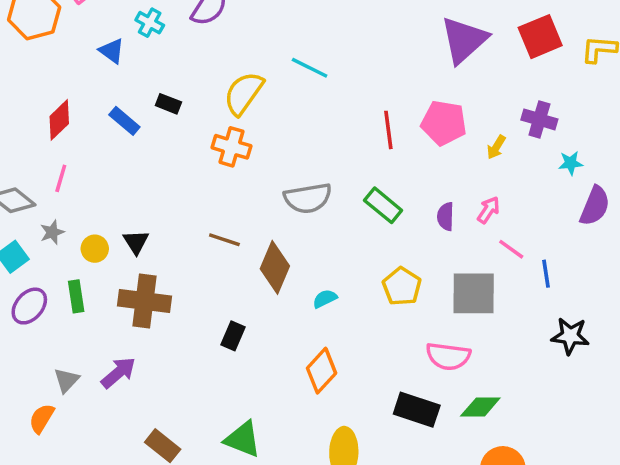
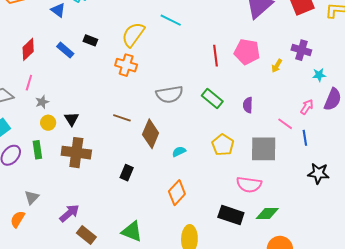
pink arrow: (489, 210) -> (307, 107), moved
gray star: (52, 232) -> (42, 102), moved
purple arrow: (118, 373) -> (69, 213), moved

